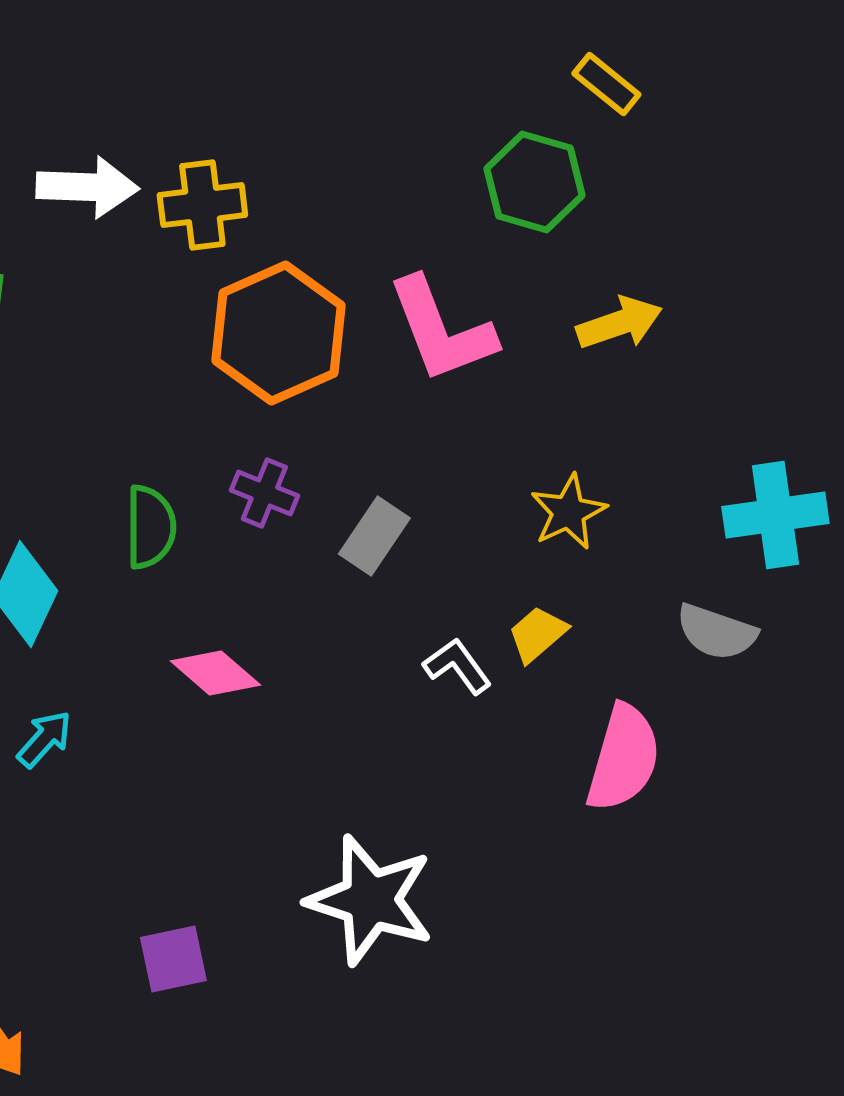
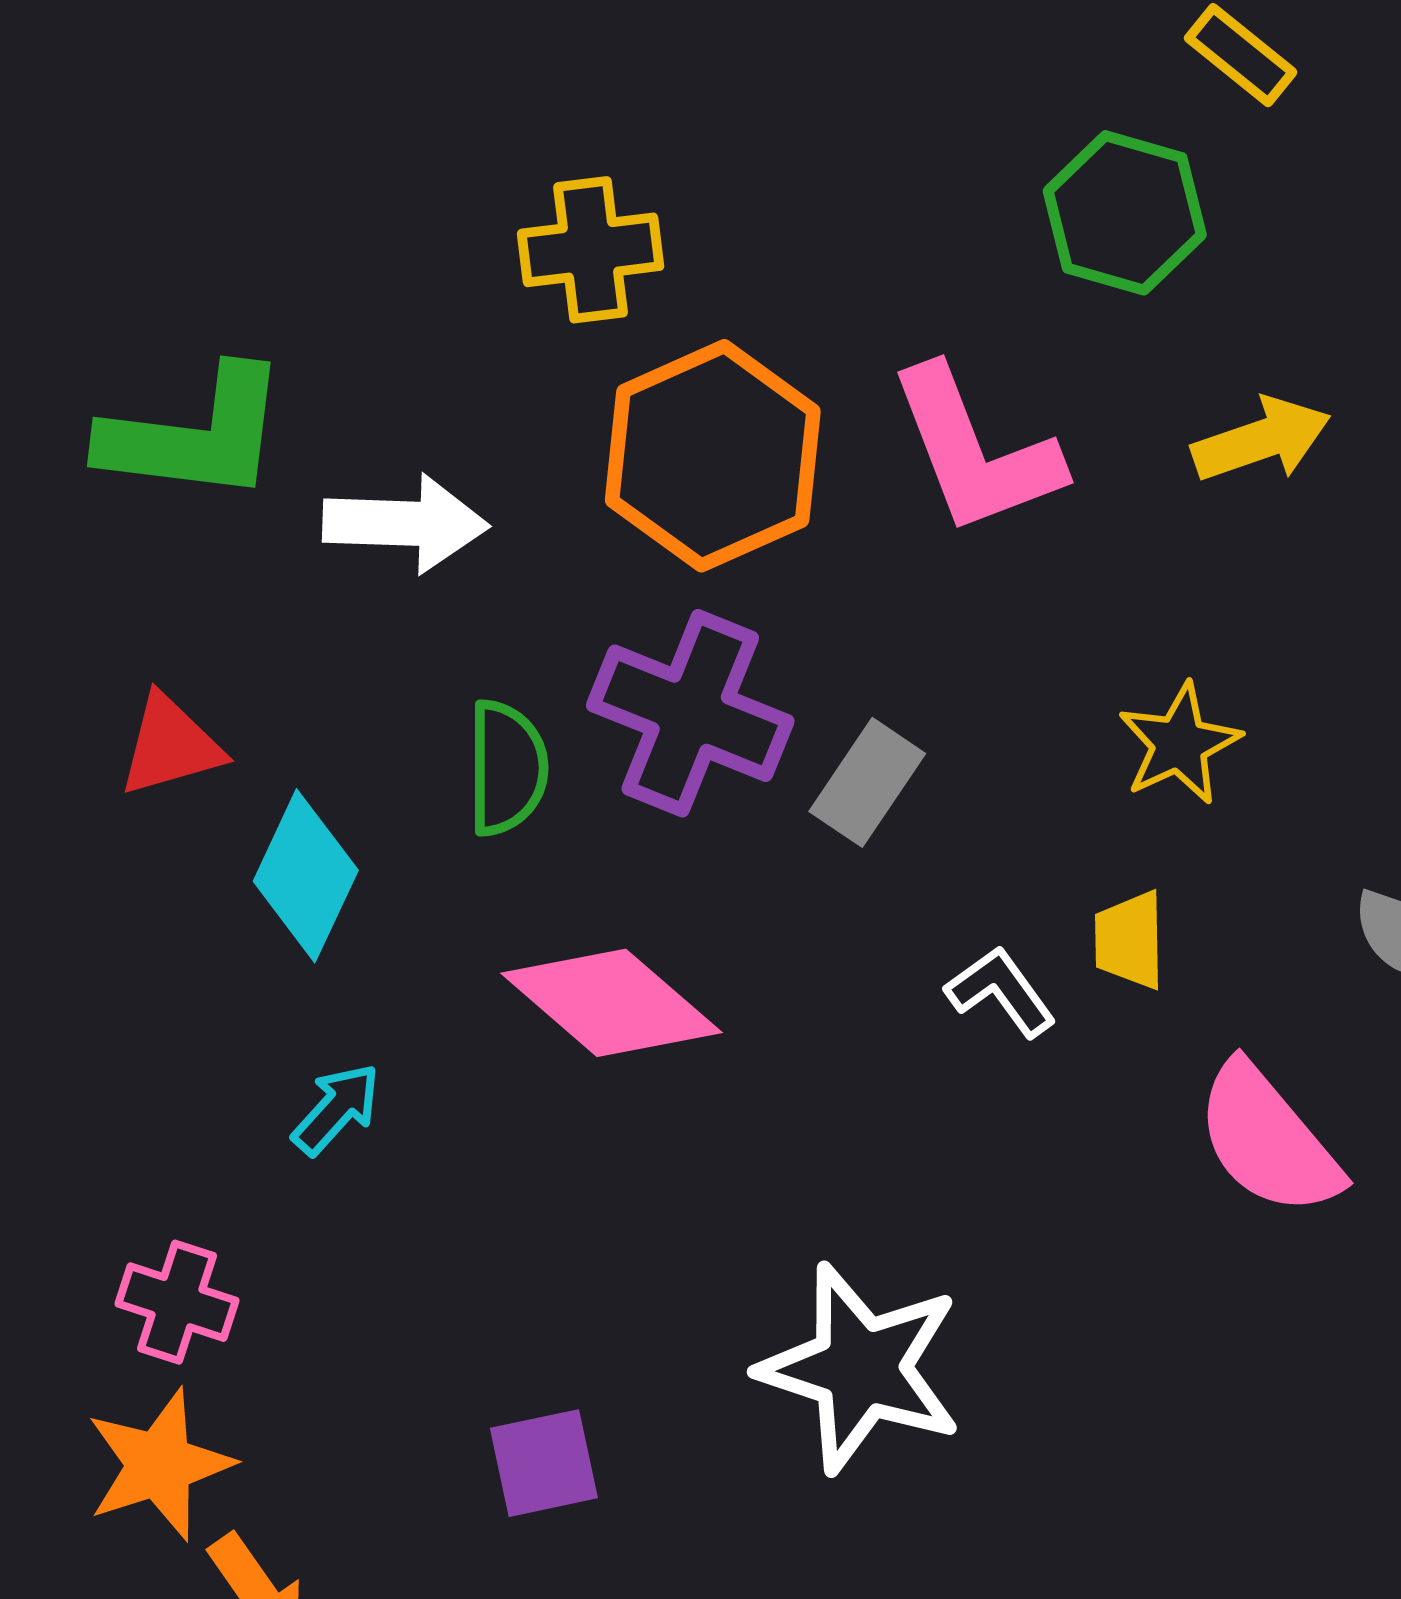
white arrow: (87, 187) -> (405, 523), moved
purple cross: (264, 493) -> (690, 713), size x1.8
yellow trapezoid: (537, 634) -> (1130, 940), turned -50
pink diamond: (215, 673) -> (611, 1003), size x1.5
pink semicircle: (623, 758) -> (1268, 1140), turned 124

